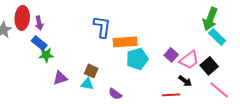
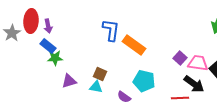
orange rectangle: (125, 42) -> (134, 45), turned 40
cyan pentagon: (137, 59) -> (144, 81), moved, turned 30
pink trapezoid: (189, 60) -> (198, 63), turned -135
black arrow: (185, 81) -> (194, 84), size x1.5

